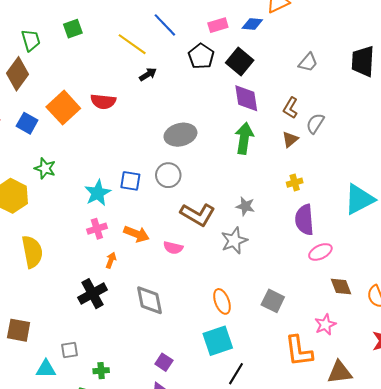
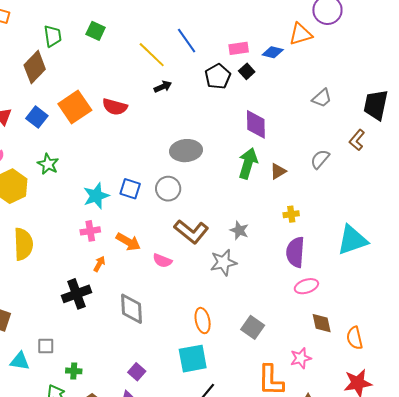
green square: (73, 29) -> (96, 31), turned 36
black square: (240, 62) -> (247, 71), moved, size x0.6
brown L-shape: (290, 108) -> (357, 140), moved
brown triangle: (290, 139) -> (278, 171), moved

